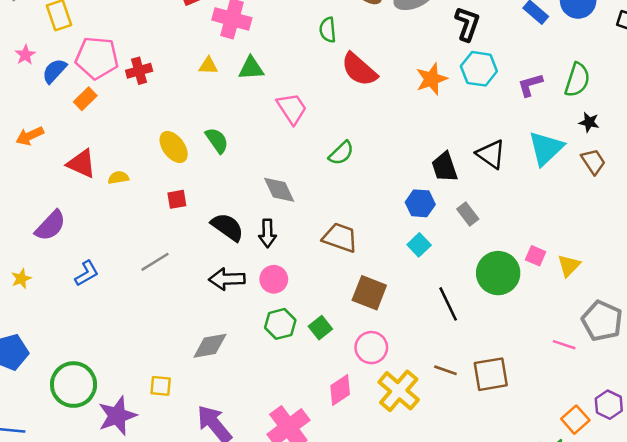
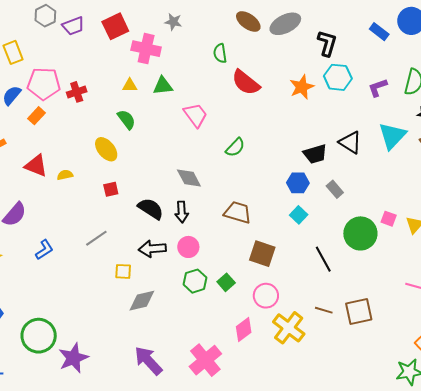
green semicircle: (217, 140) -> (126, 119), moved
black trapezoid: (445, 167) -> (315, 154), turned -85
yellow square: (161, 386) -> (123, 271), moved

